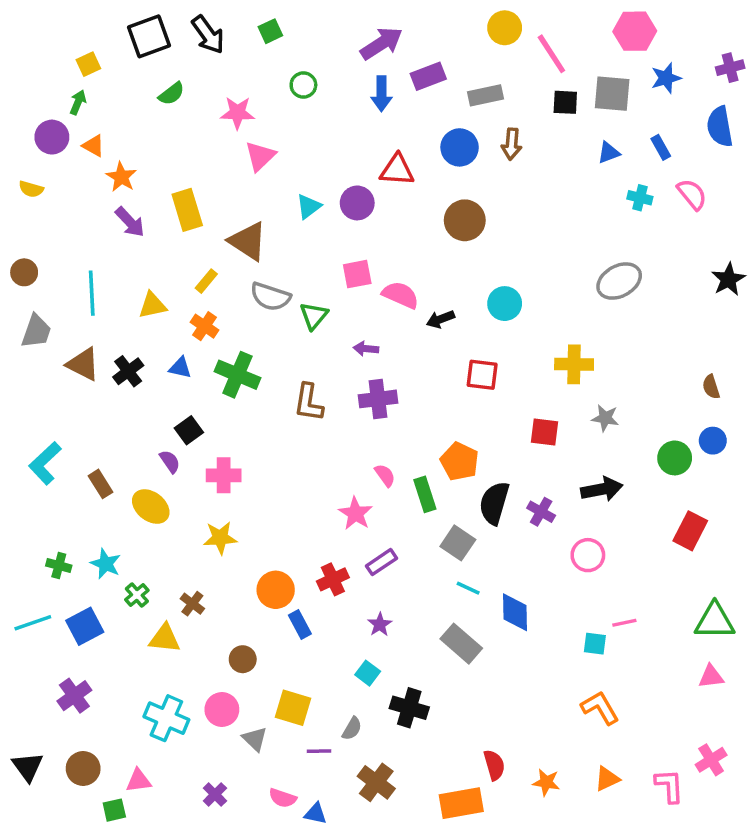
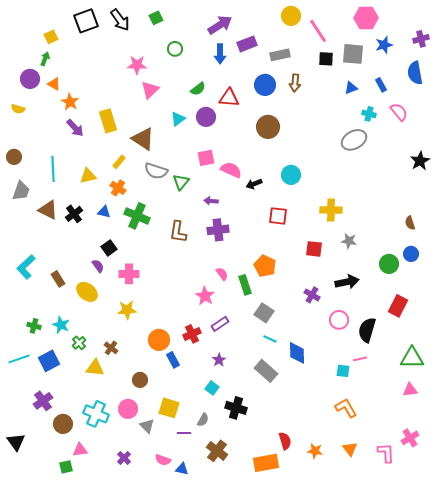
green semicircle: (172, 94) -> (198, 89), moved
gray ellipse: (619, 281) -> (354, 140), moved
black semicircle: (494, 503) -> (367, 330), moved
brown circle: (83, 768) -> (63, 424), moved
orange triangle: (607, 779) -> (350, 449), turned -42

